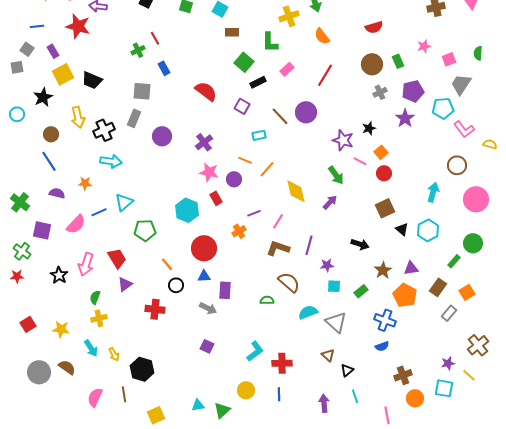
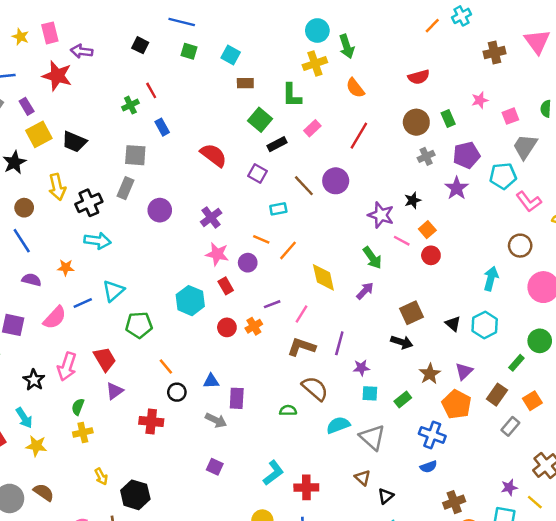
brown square: (385, 208) -> (411, 313), moved
red circle: (204, 248) -> (227, 327), moved, size x0.6
purple triangle: (411, 268) -> (464, 371), turned -35
cyan arrow: (91, 348) -> (24, 418), moved

